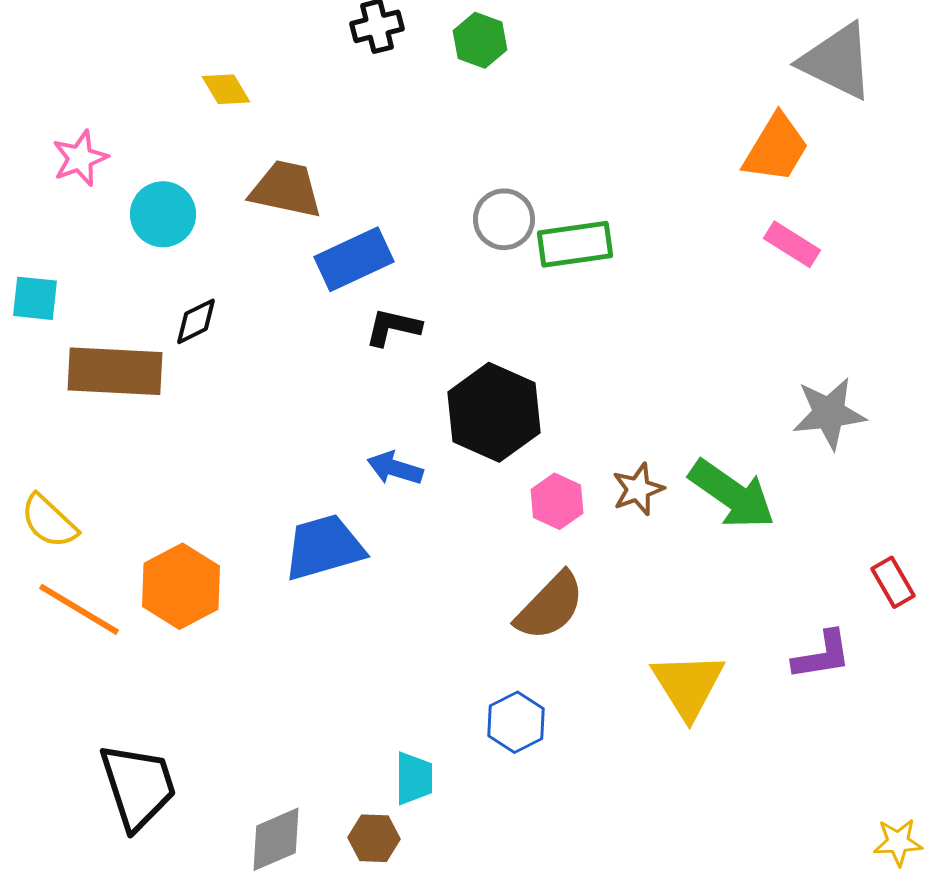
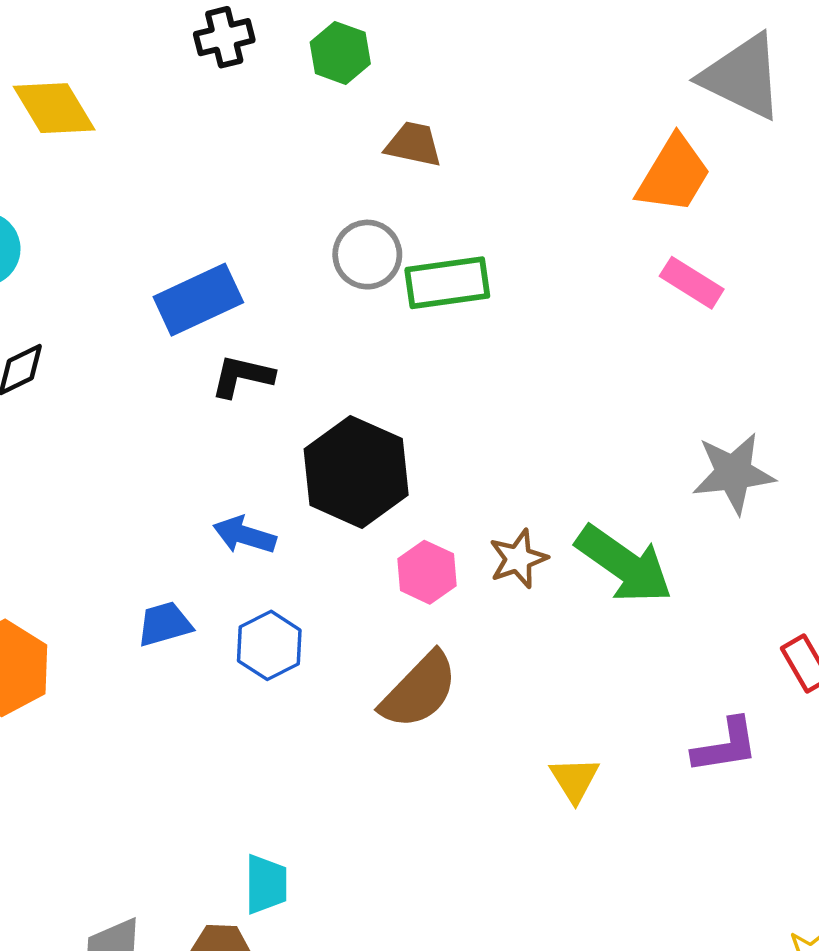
yellow diamond: (226, 89) -> (54, 108), size x1.5
brown trapezoid: (286, 189) -> (413, 144), moved, size x0.7
blue trapezoid: (324, 547) -> (165, 624), size x0.6
yellow triangle: (688, 685) -> (575, 779), size x0.6
blue hexagon: (516, 722) -> (269, 645), moved

